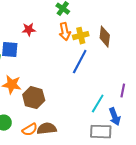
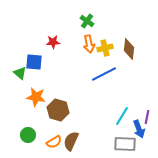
blue line: (80, 62) -> (104, 74), turned 35
purple line: (123, 91) -> (147, 117), moved
brown semicircle: (47, 129) -> (71, 141), turned -60

